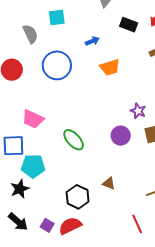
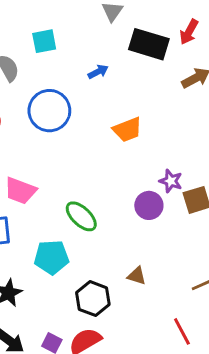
black rectangle: (129, 25) -> (149, 44), size x1.5
orange trapezoid: (110, 67) -> (127, 130), moved
purple star: (138, 111) -> (171, 181), moved
cyan pentagon: (33, 166) -> (52, 257), moved

